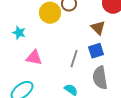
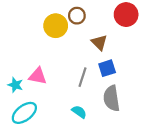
brown triangle: (98, 28) -> (99, 42), moved
cyan star: (19, 33) -> (15, 85), moved

